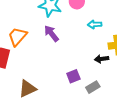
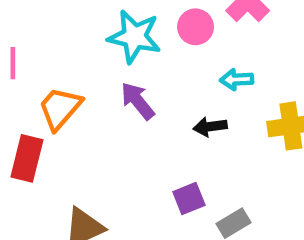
black arrow: (102, 59) -> (210, 127), moved

